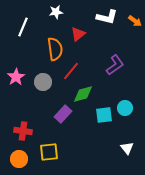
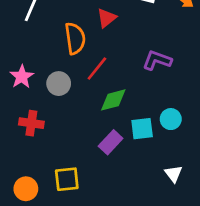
purple L-shape: (115, 65) -> (157, 60), turned -125
purple rectangle: (63, 114) -> (111, 142), moved
red cross: (23, 131) -> (31, 123), moved

